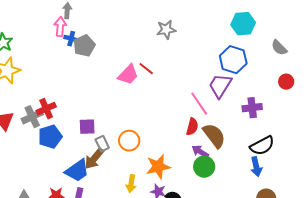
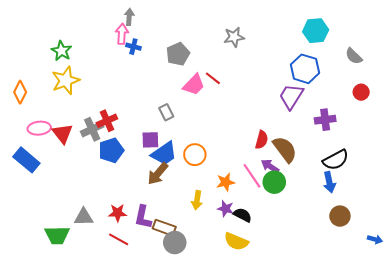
gray pentagon: (84, 46) -> (178, 54), moved
pink line: (199, 104) -> (252, 176), moved
gray rectangle: (102, 144) -> (166, 112), moved
orange star: (158, 167) -> (226, 182), size x0.7
blue trapezoid: (77, 171) -> (164, 154), moved

